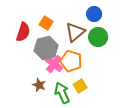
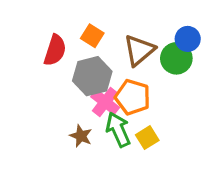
blue circle: (94, 14) -> (188, 39), moved
green arrow: (62, 93) -> (118, 130), moved

